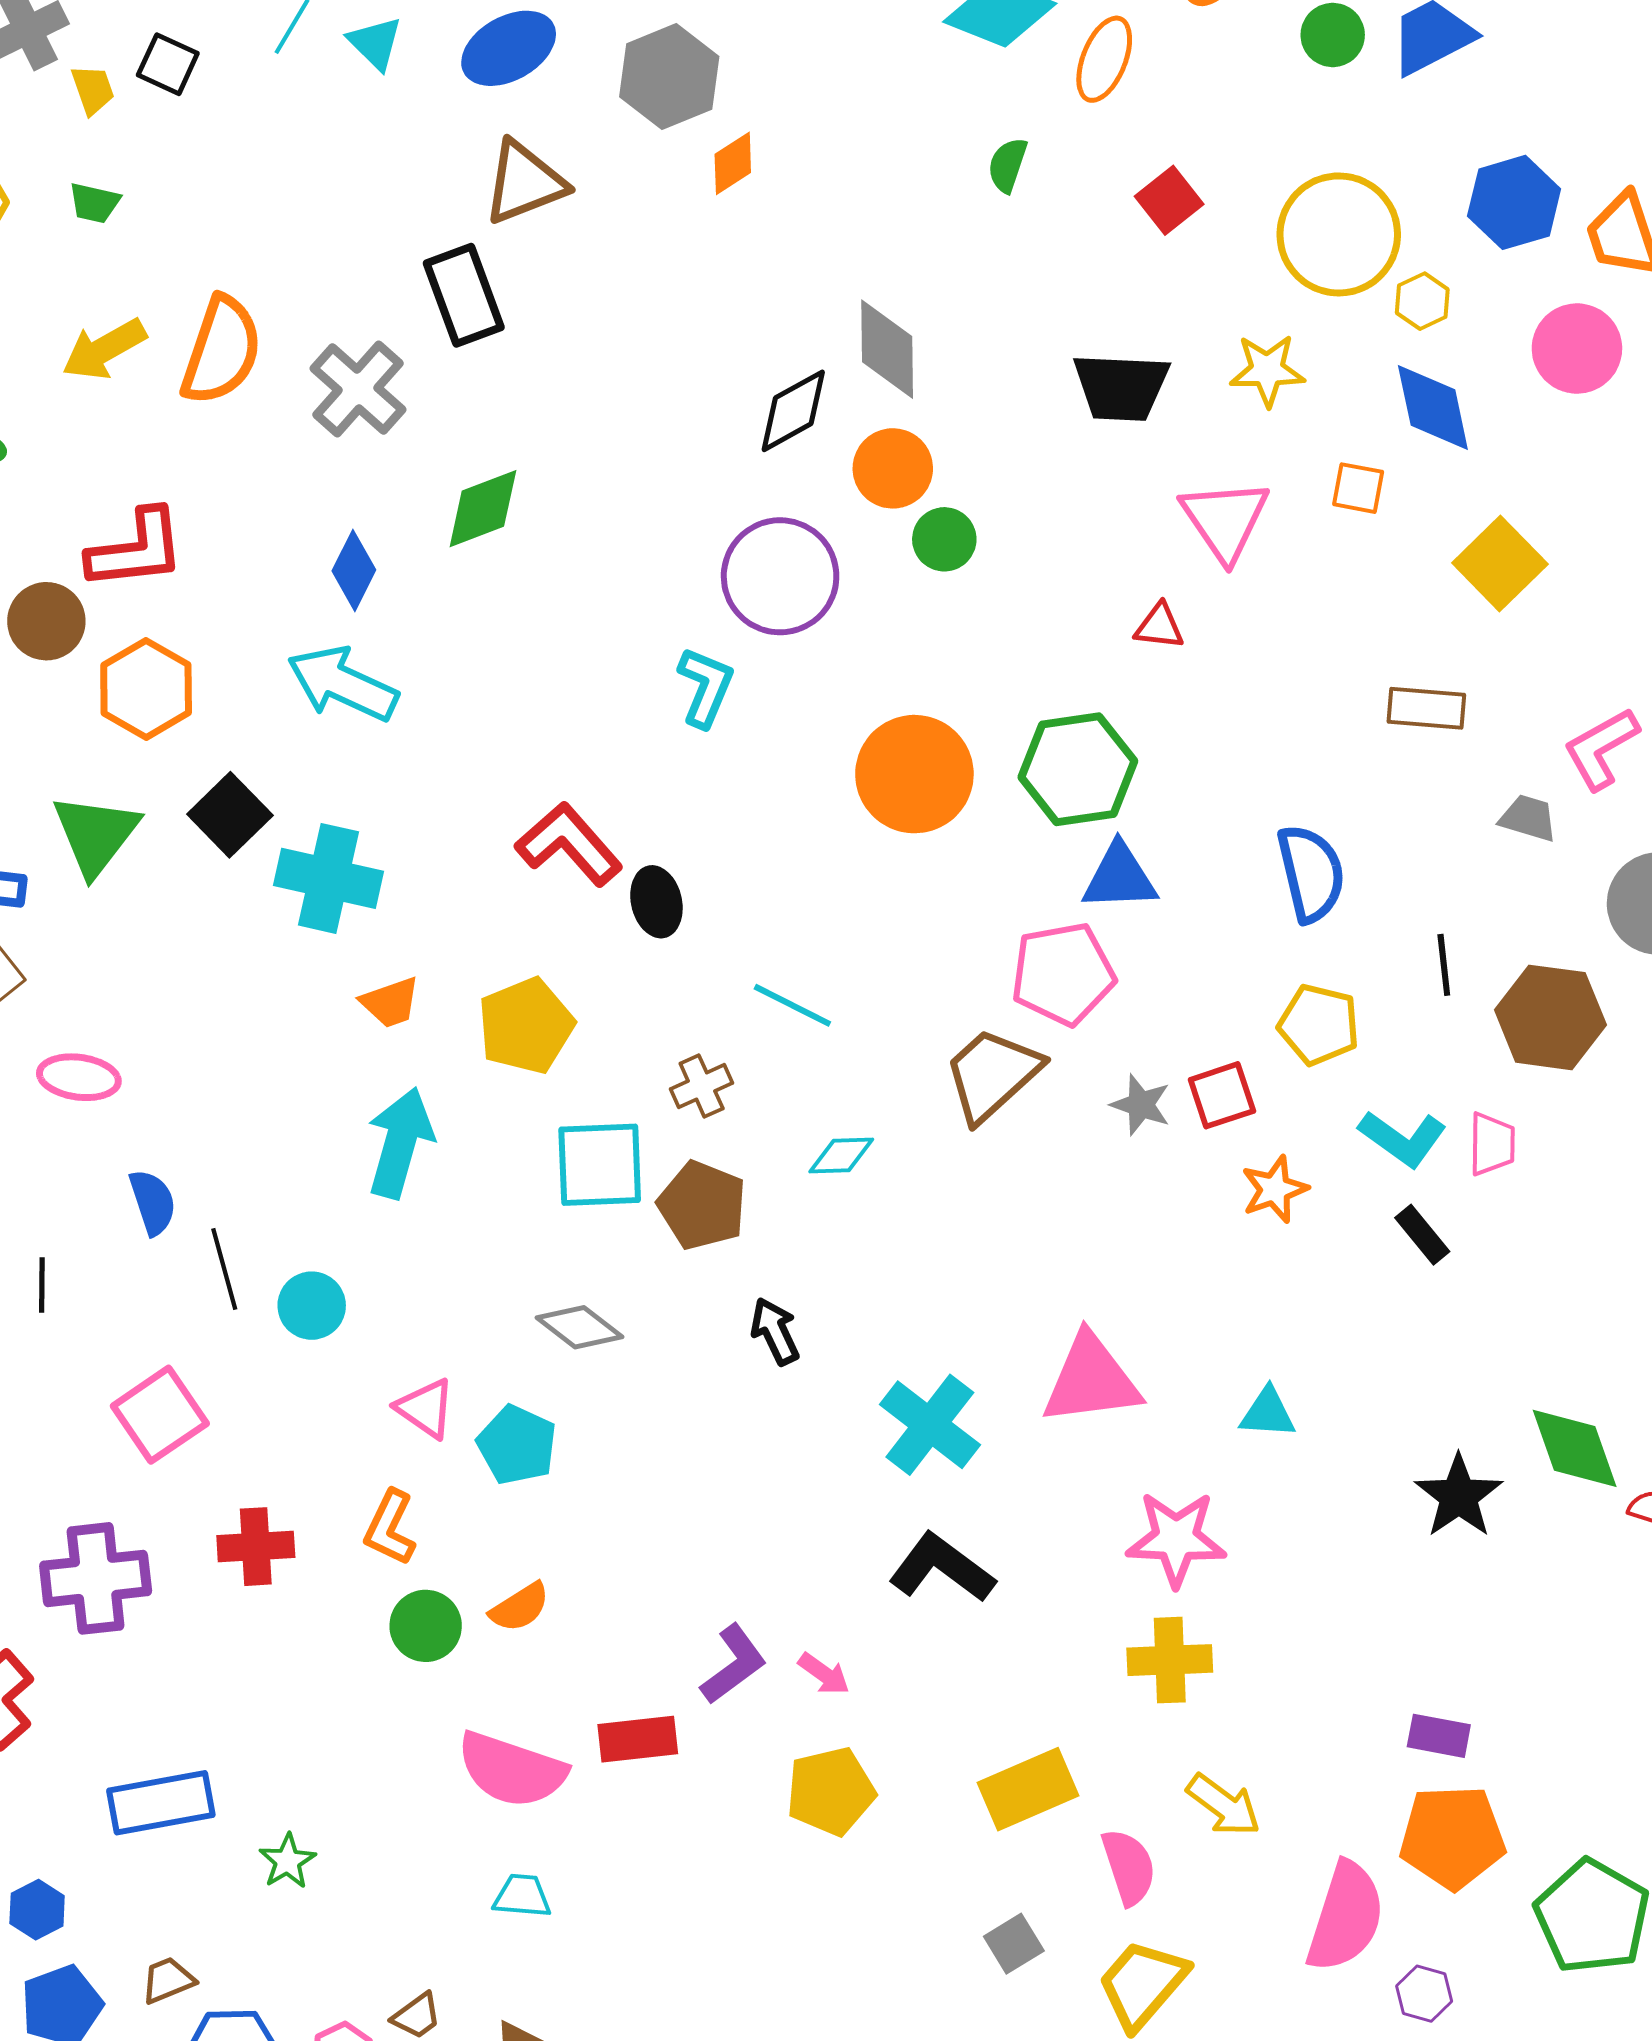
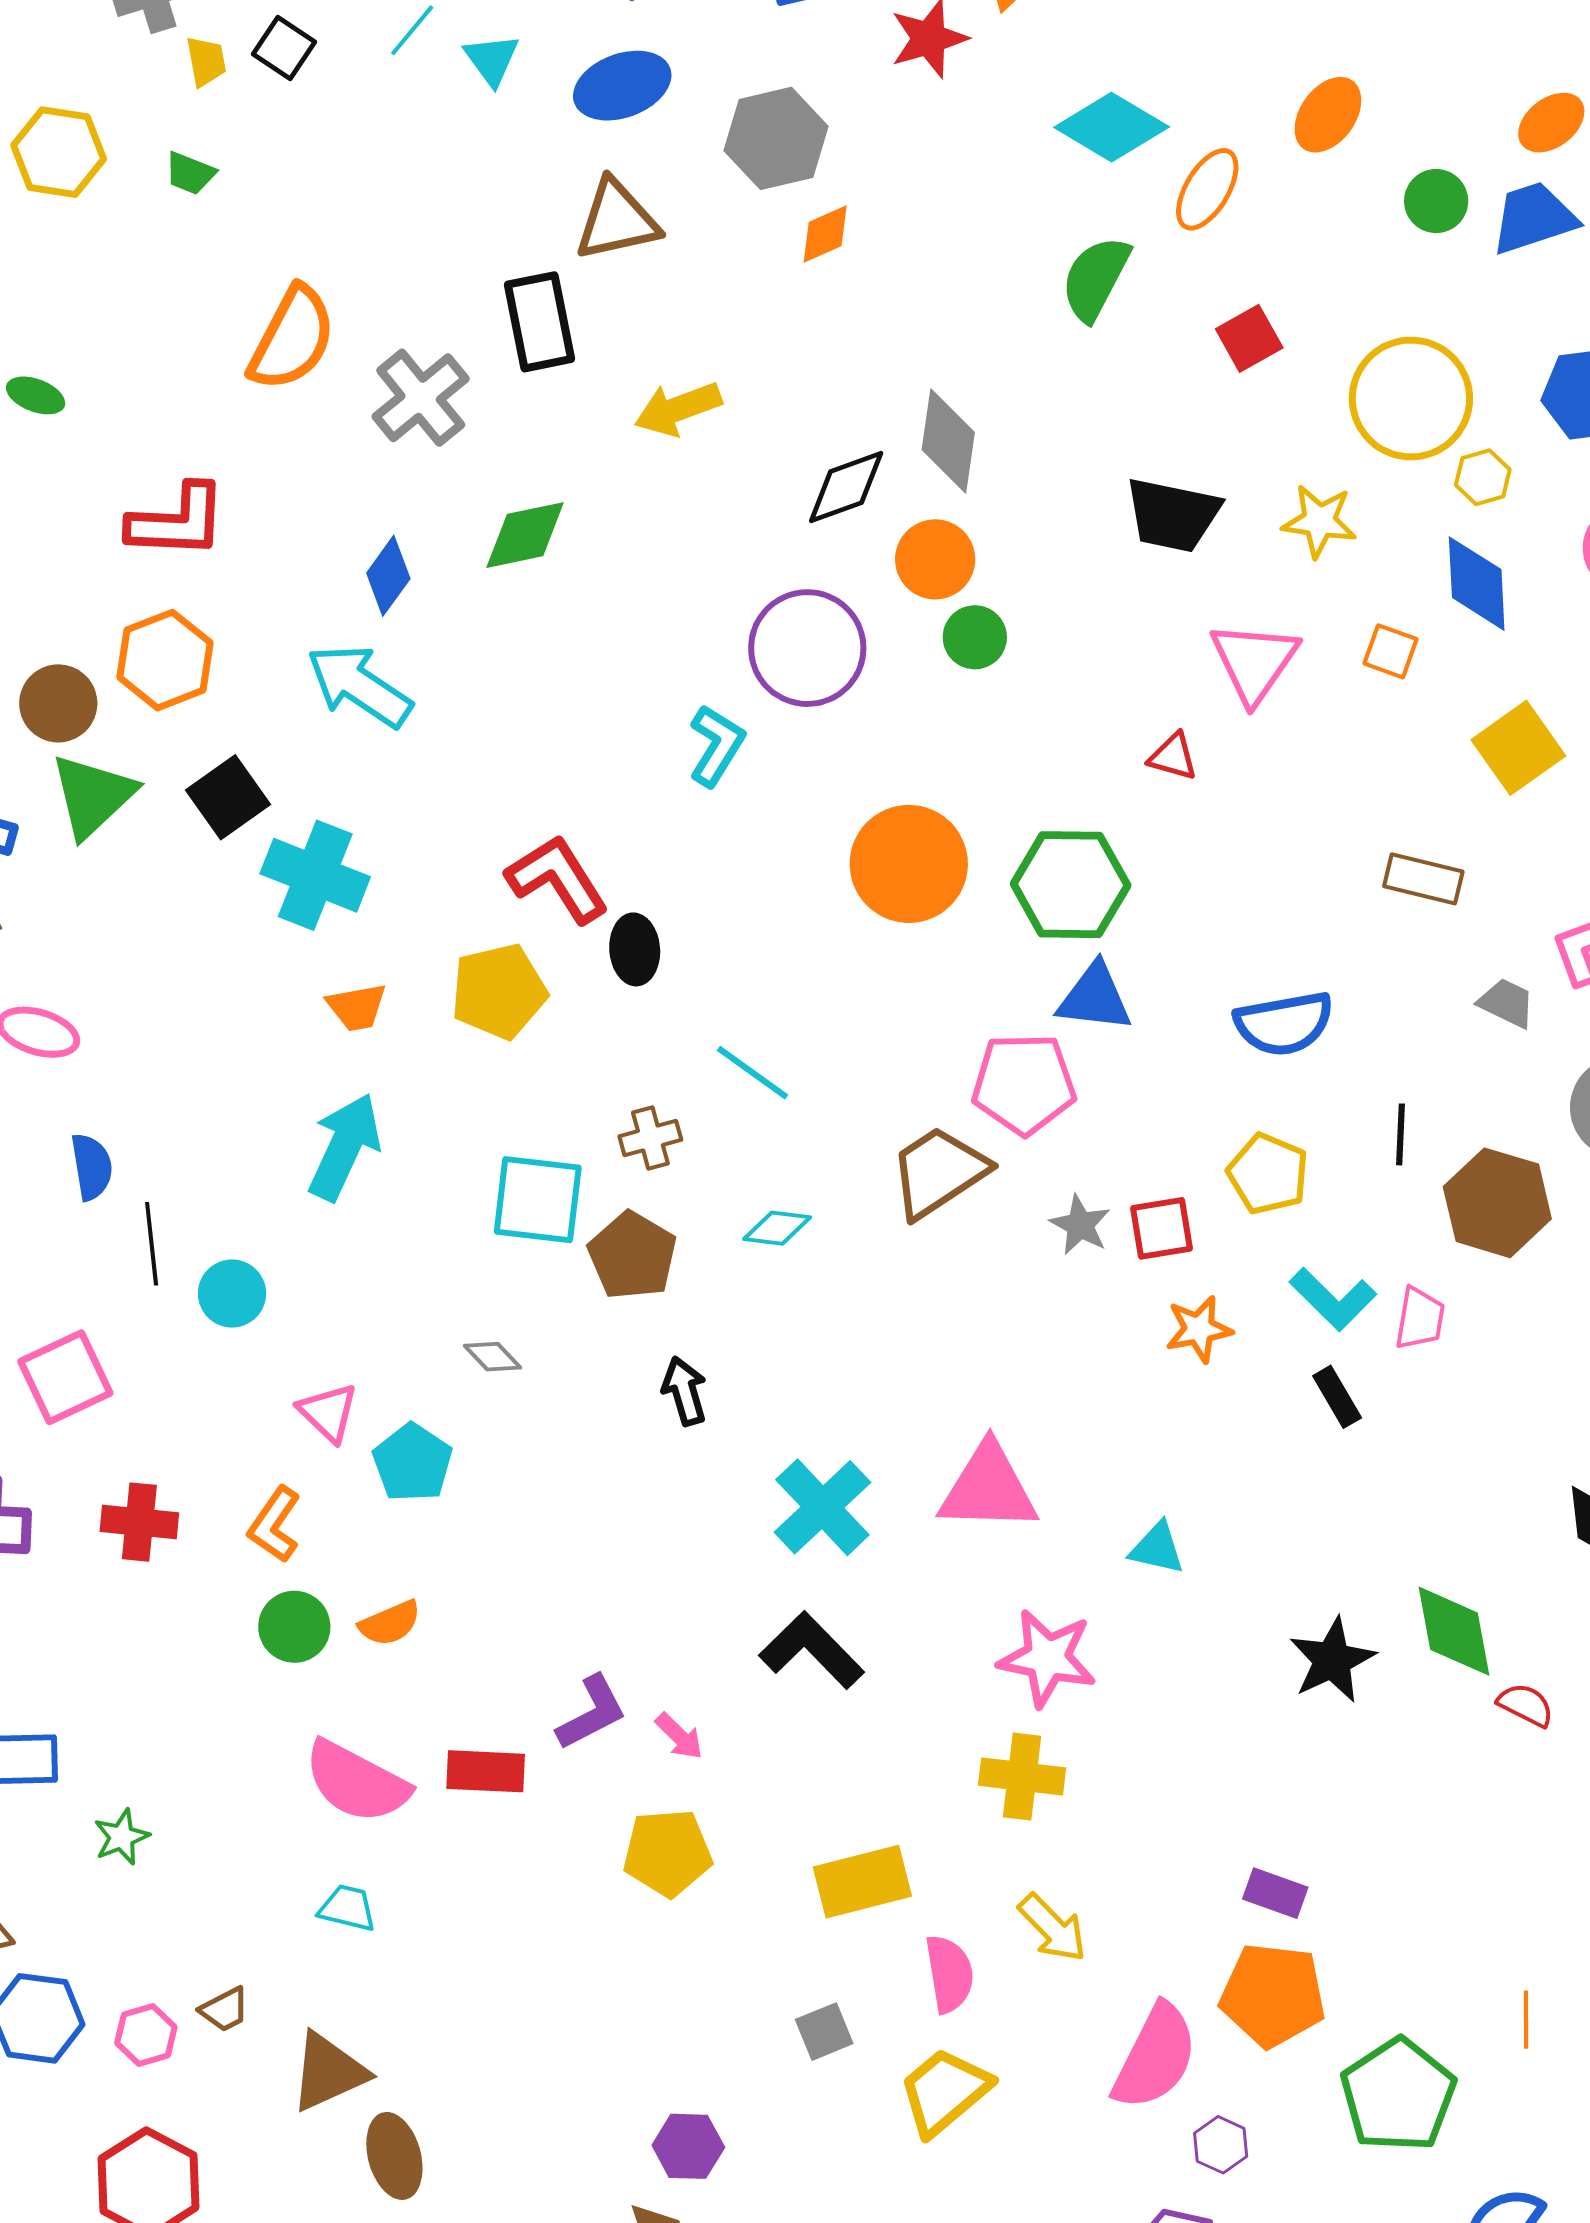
green semicircle: (1008, 165) -> (1095, 278), size x1.6
yellow arrow: (104, 349) -> (678, 409), moved
brown circle: (46, 621) -> (58, 703), moved
blue semicircle: (1311, 873) -> (1284, 1023), turned 84
yellow pentagon: (526, 1026) -> (499, 991), moved
gray diamond: (579, 1327) -> (492, 1357), size x0.7

